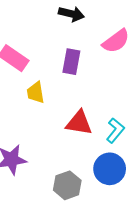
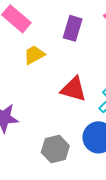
yellow trapezoid: (36, 93) -> (34, 55), turned 65

